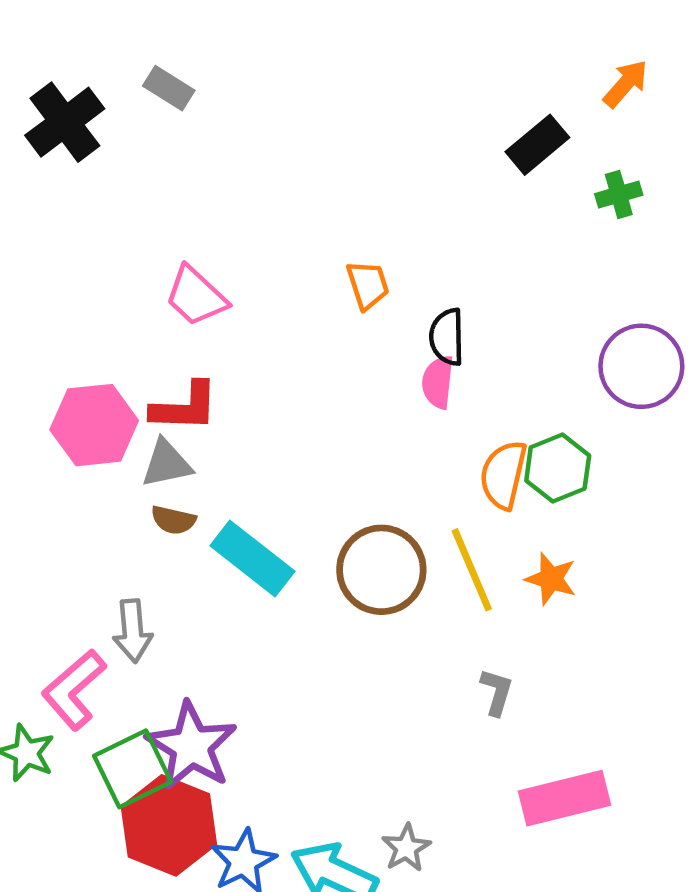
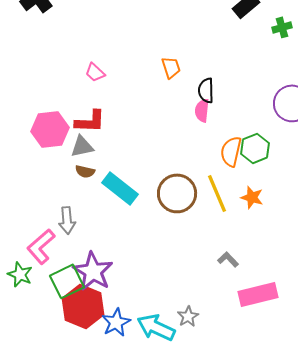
pink trapezoid: (196, 296) -> (95, 72), size x0.7
gray L-shape: (497, 692) -> (228, 259), moved, turned -60

